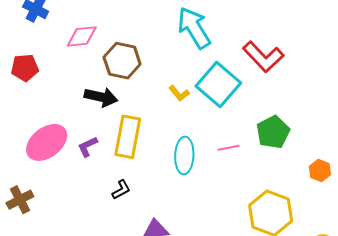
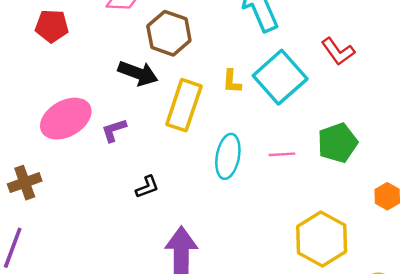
red L-shape: (263, 57) -> (338, 51), size x0.7
yellow L-shape: (179, 93) -> (232, 81), turned 35
yellow rectangle: (128, 137) -> (184, 105), moved

